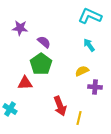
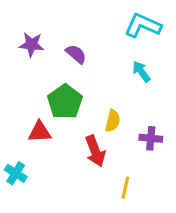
purple semicircle: (44, 42) -> (76, 54), moved
yellow semicircle: (82, 71) -> (113, 121), moved, turned 128
red arrow: (60, 106) -> (95, 151), moved

